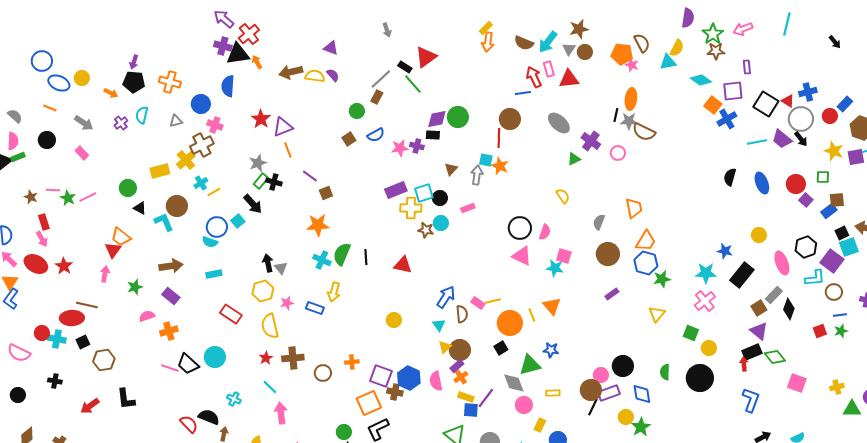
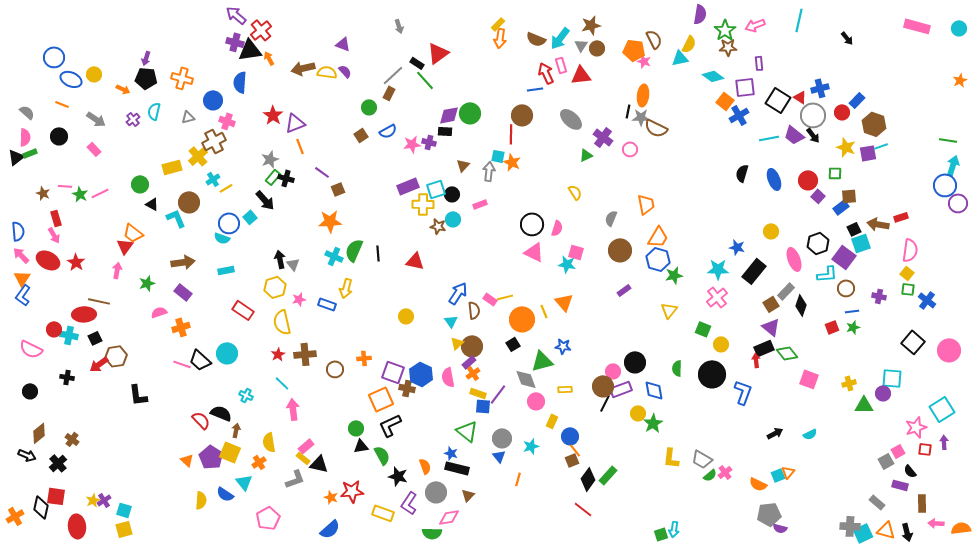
blue L-shape: (751, 400) -> (743, 392), moved
red arrow: (90, 406) -> (99, 364), moved

